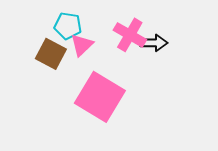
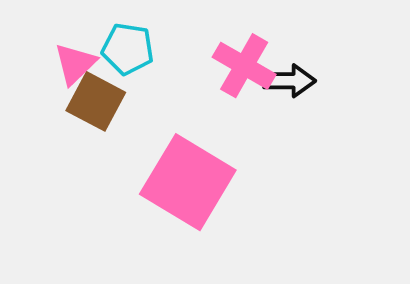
pink triangle: (82, 45) -> (75, 64), moved

